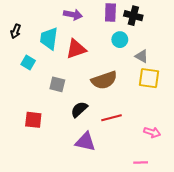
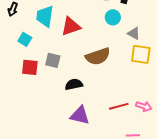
black semicircle: (79, 109) -> (74, 84), turned 30
red line: (111, 118) -> (119, 106), moved
red square: (33, 120) -> (30, 67), moved

